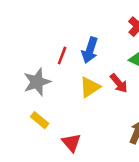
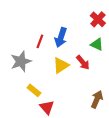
yellow rectangle: (40, 120) -> (34, 90), moved

